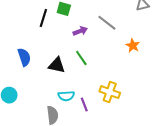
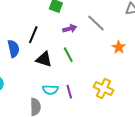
black line: (43, 18) -> (33, 35), moved
yellow cross: (110, 92) -> (103, 89), moved
purple line: (84, 105) -> (69, 92), moved

